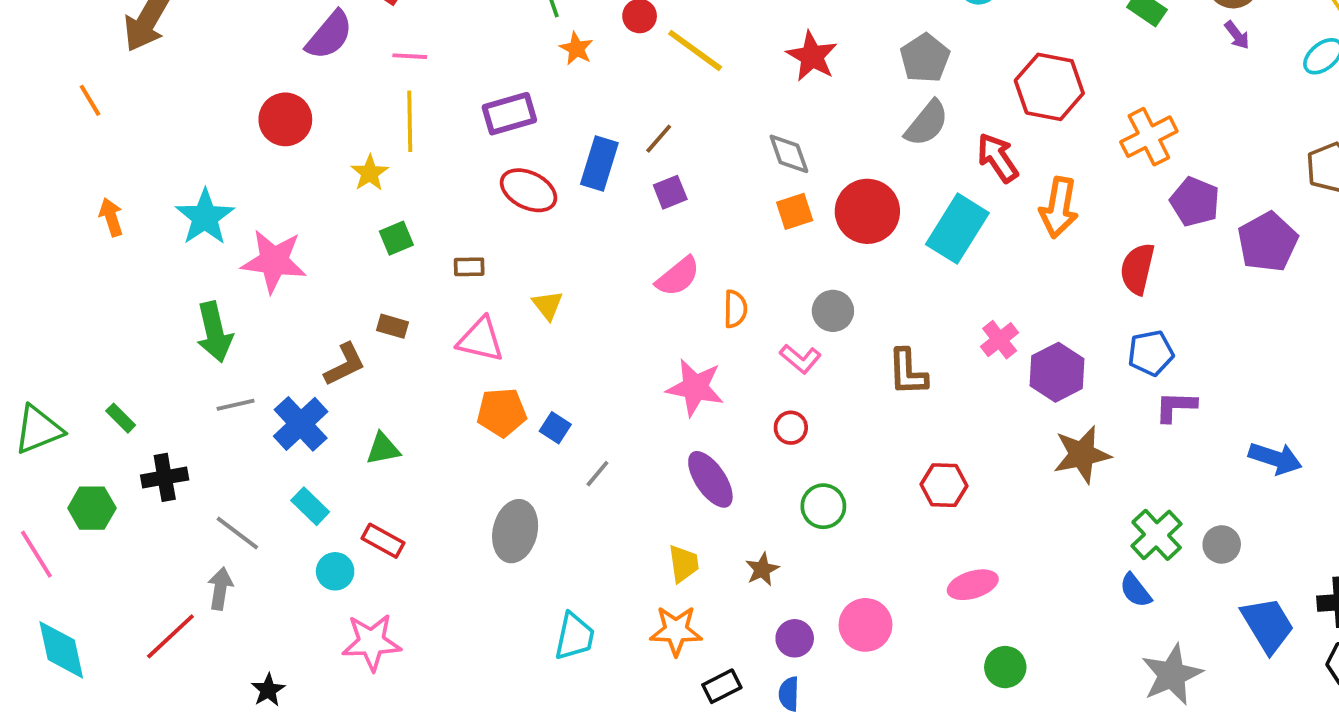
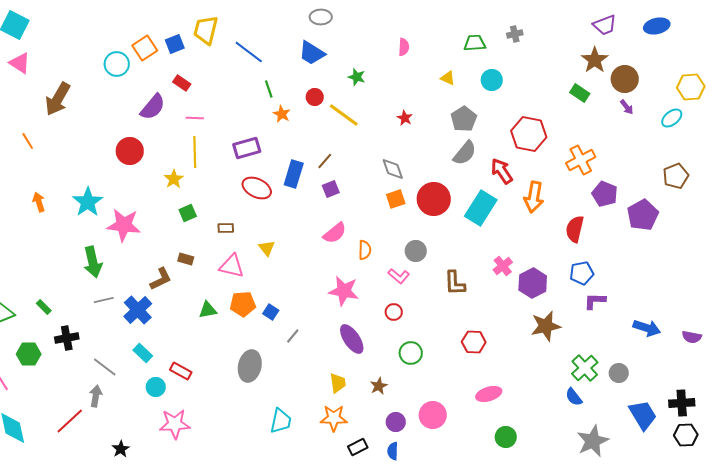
red star: (812, 56) -> (405, 118), size x0.6
green triangle: (383, 449) -> (208, 310), moved

